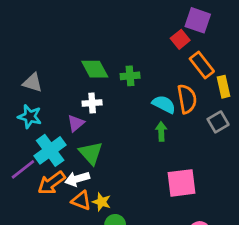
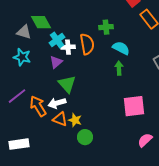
green diamond: (95, 69) -> (41, 22), moved
green cross: (130, 76) -> (106, 27), moved
orange semicircle: (187, 99) -> (87, 44), moved
cyan cross: (50, 150) -> (57, 40), moved, size x0.7
orange arrow: (51, 183) -> (38, 106), turned 95

